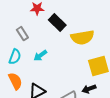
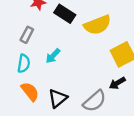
gray rectangle: (22, 34) -> (27, 35), turned 72

